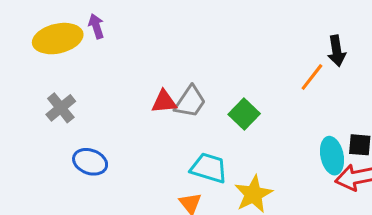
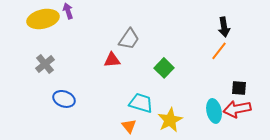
orange line: (312, 77) -> (219, 51), moved
gray trapezoid: (190, 102) -> (129, 39), moved
cyan ellipse: (332, 156) -> (214, 111), moved

